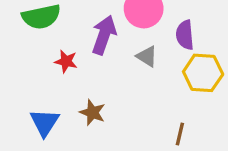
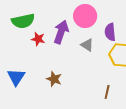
red star: (66, 61) -> (38, 39), moved
blue triangle: (45, 122) -> (16, 77), moved

